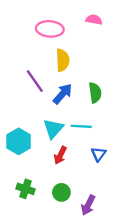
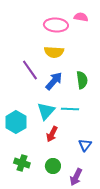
pink ellipse: (50, 29) -> (56, 25), moved
yellow semicircle: (63, 60) -> (54, 52), turned 96
blue triangle: (99, 154) -> (85, 145), moved

